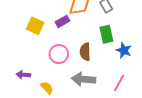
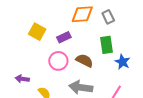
purple rectangle: (63, 21) -> (64, 37), moved
brown semicircle: (85, 52) -> (84, 61), turned 114

